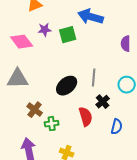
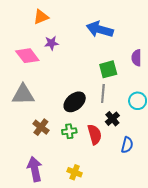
green square: (68, 35) -> (108, 69), moved
green cross: (52, 124) -> (69, 131), moved

